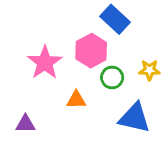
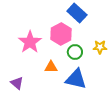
blue triangle: (134, 118) -> (76, 79), moved
purple triangle: (25, 124) -> (17, 83), turned 40

